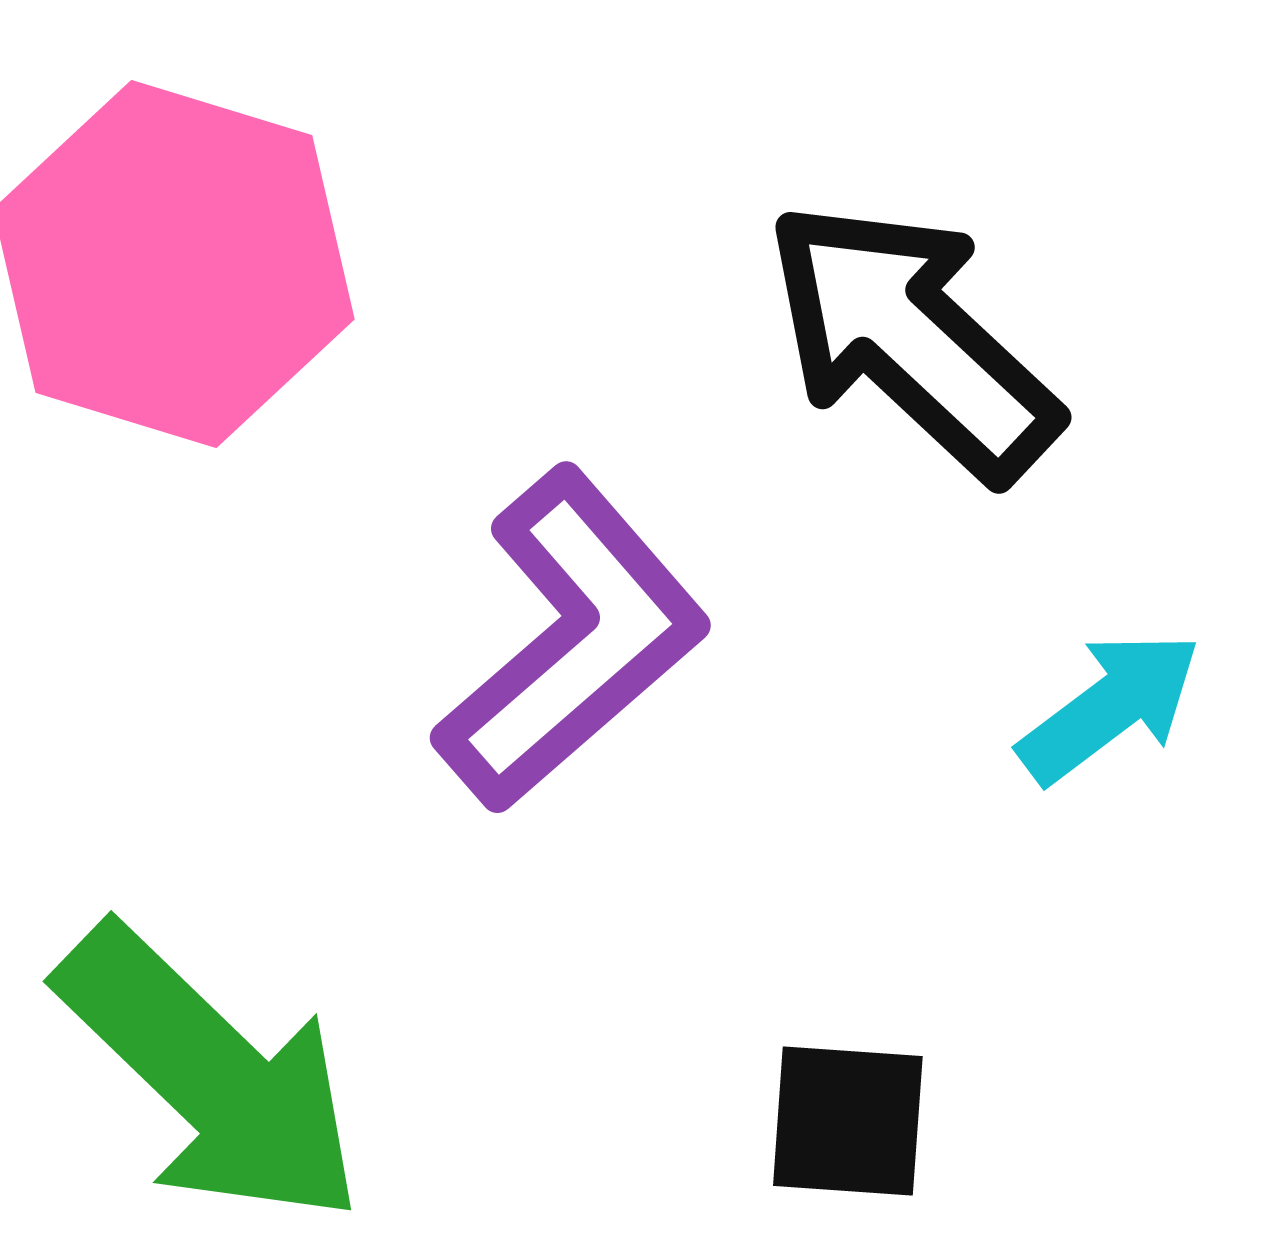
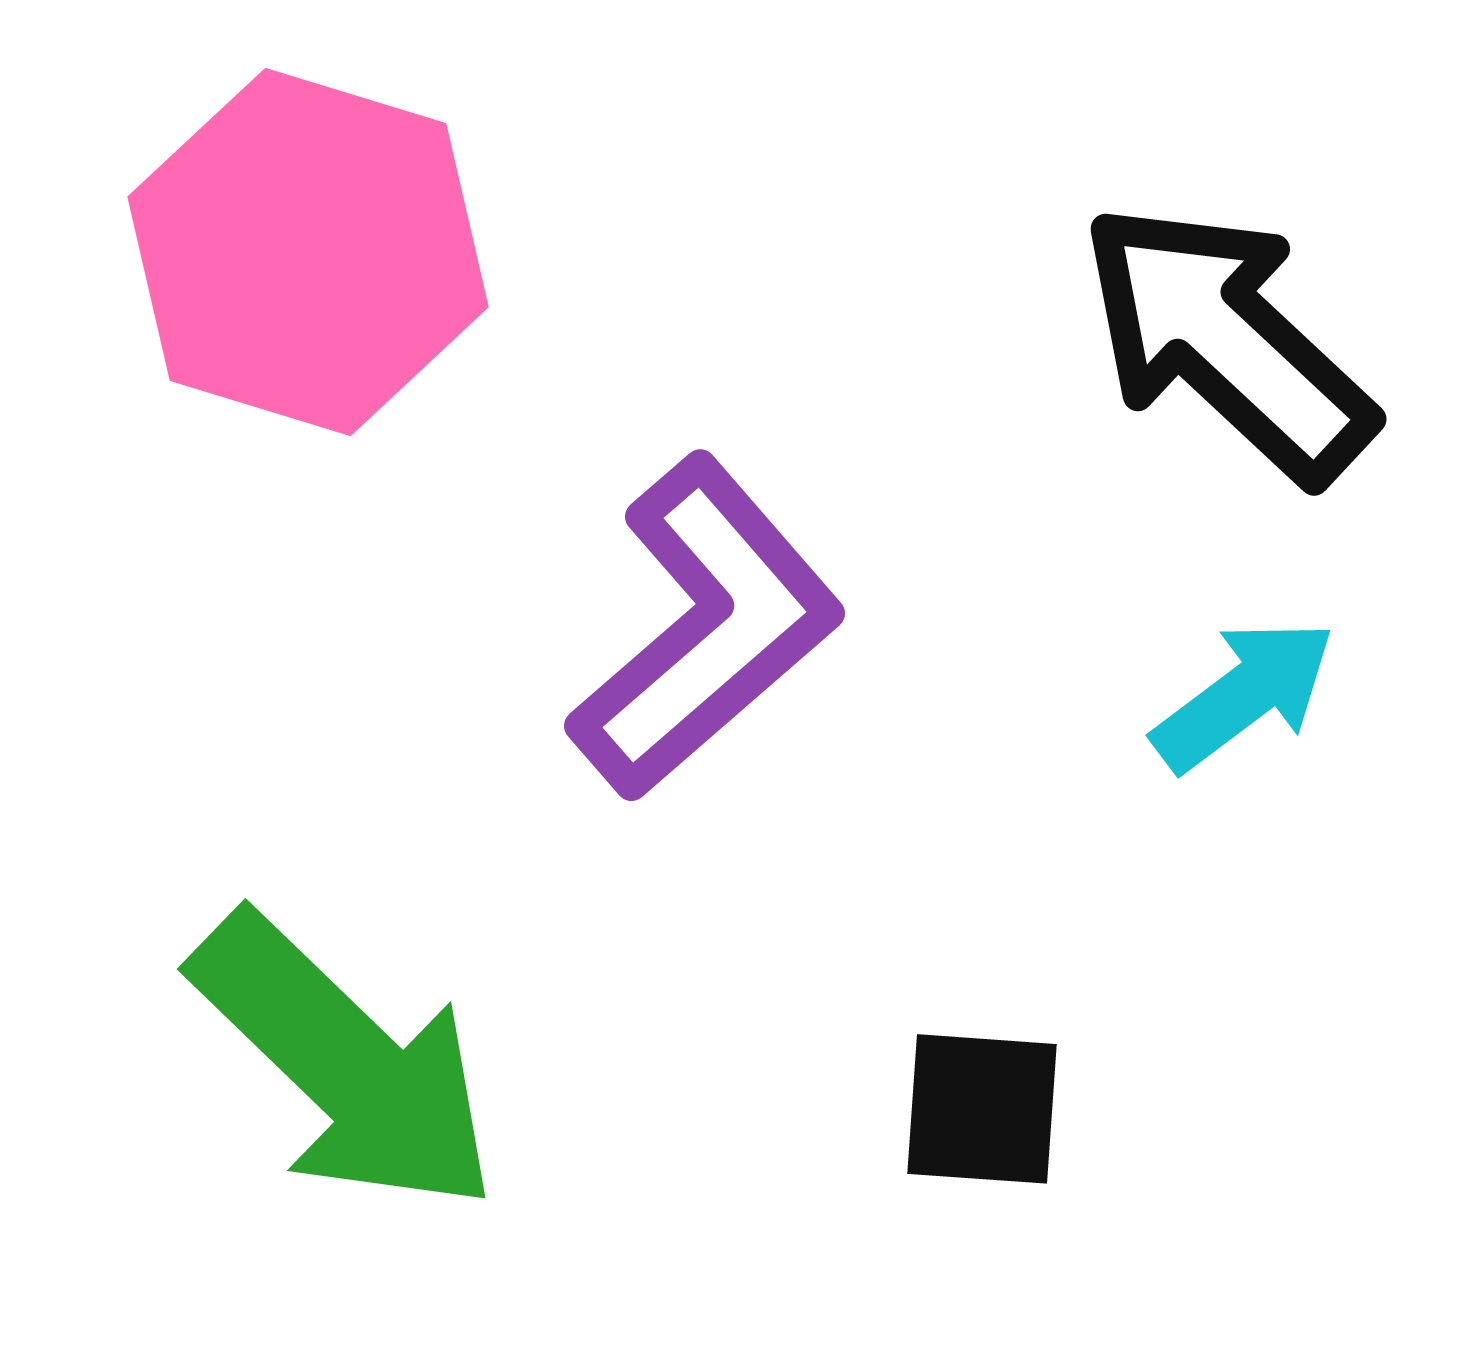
black arrow: (912, 340) -> (1227, 342), moved

